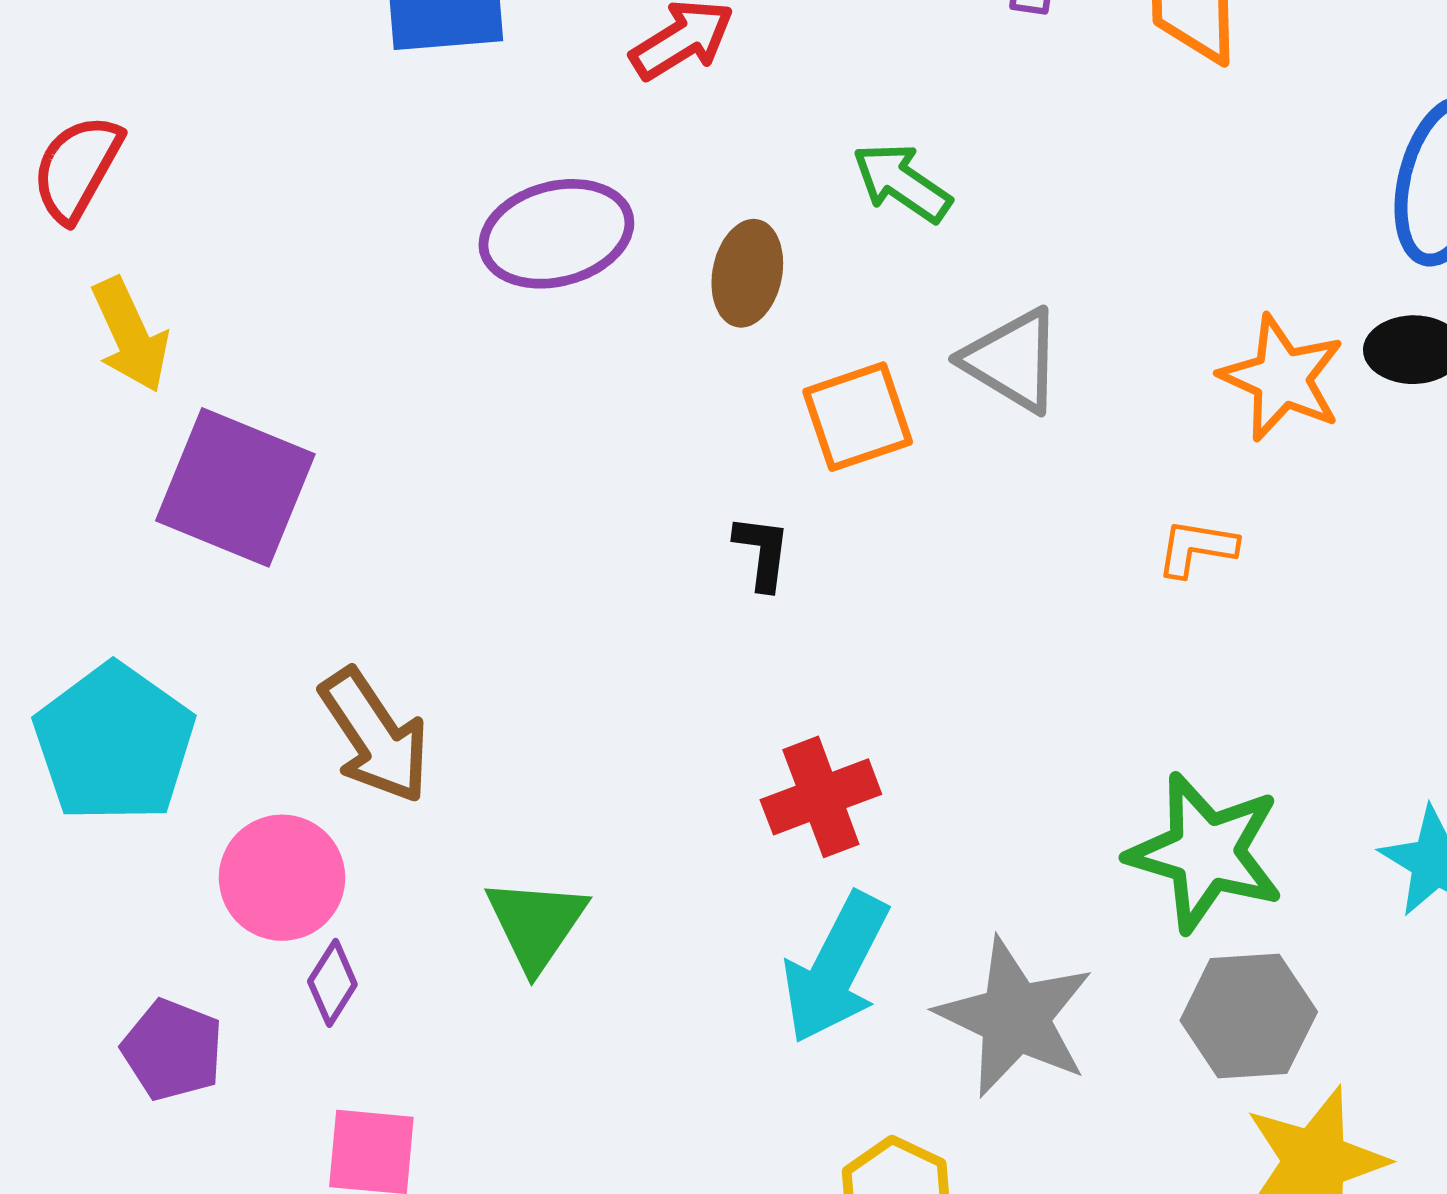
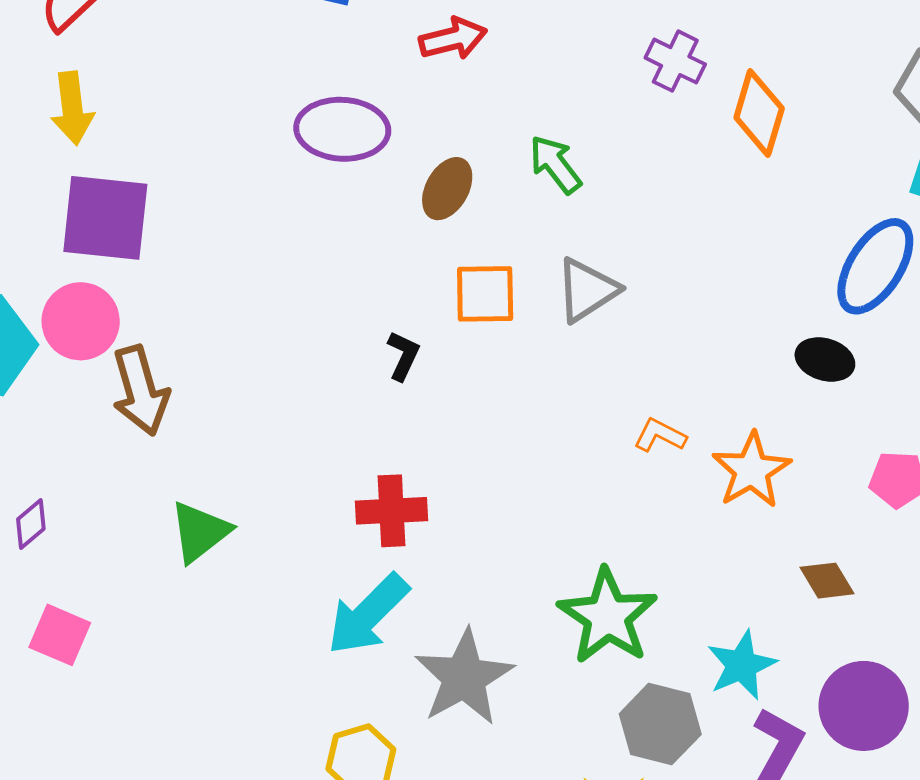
gray triangle: (1013, 360) -> (587, 290), turned 38
orange star: (1282, 378) -> (751, 470), moved
purple square: (235, 487) -> (105, 218), turned -34
pink circle: (282, 878) -> (81, 321), moved
purple diamond: (332, 983) -> (31, 524), moved
gray hexagon: (1249, 1016) -> (660, 724), moved

